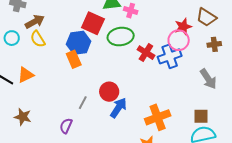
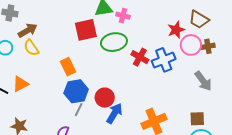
red square: (93, 23) -> (86, 30), turned -35
pink circle: (179, 40) -> (191, 45), moved
blue hexagon: (79, 43) -> (76, 91), moved

